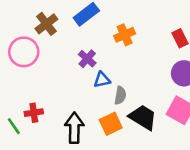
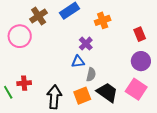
orange cross: (125, 35) -> (103, 20), moved
purple cross: (87, 59) -> (86, 44), moved

